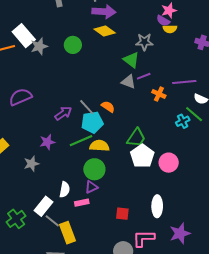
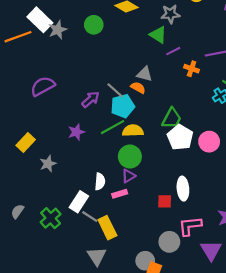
gray triangle: (129, 82) -> (144, 74), moved
gray star: (31, 164) -> (48, 164), moved
white ellipse: (157, 206) -> (183, 189), moved

